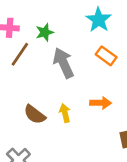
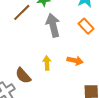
brown semicircle: (35, 114) -> (23, 76), moved

